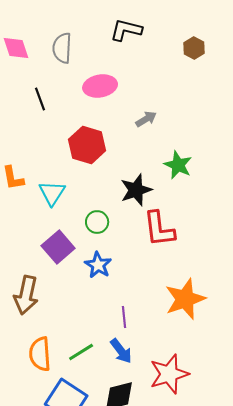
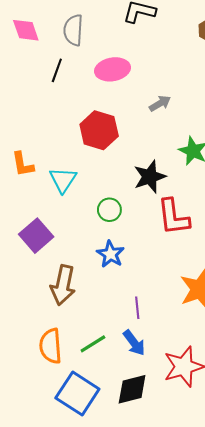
black line: (40, 99) -> (57, 70), moved, turned 40
purple square: (58, 247) -> (36, 236), moved
brown arrow: (26, 295) -> (63, 285), moved

